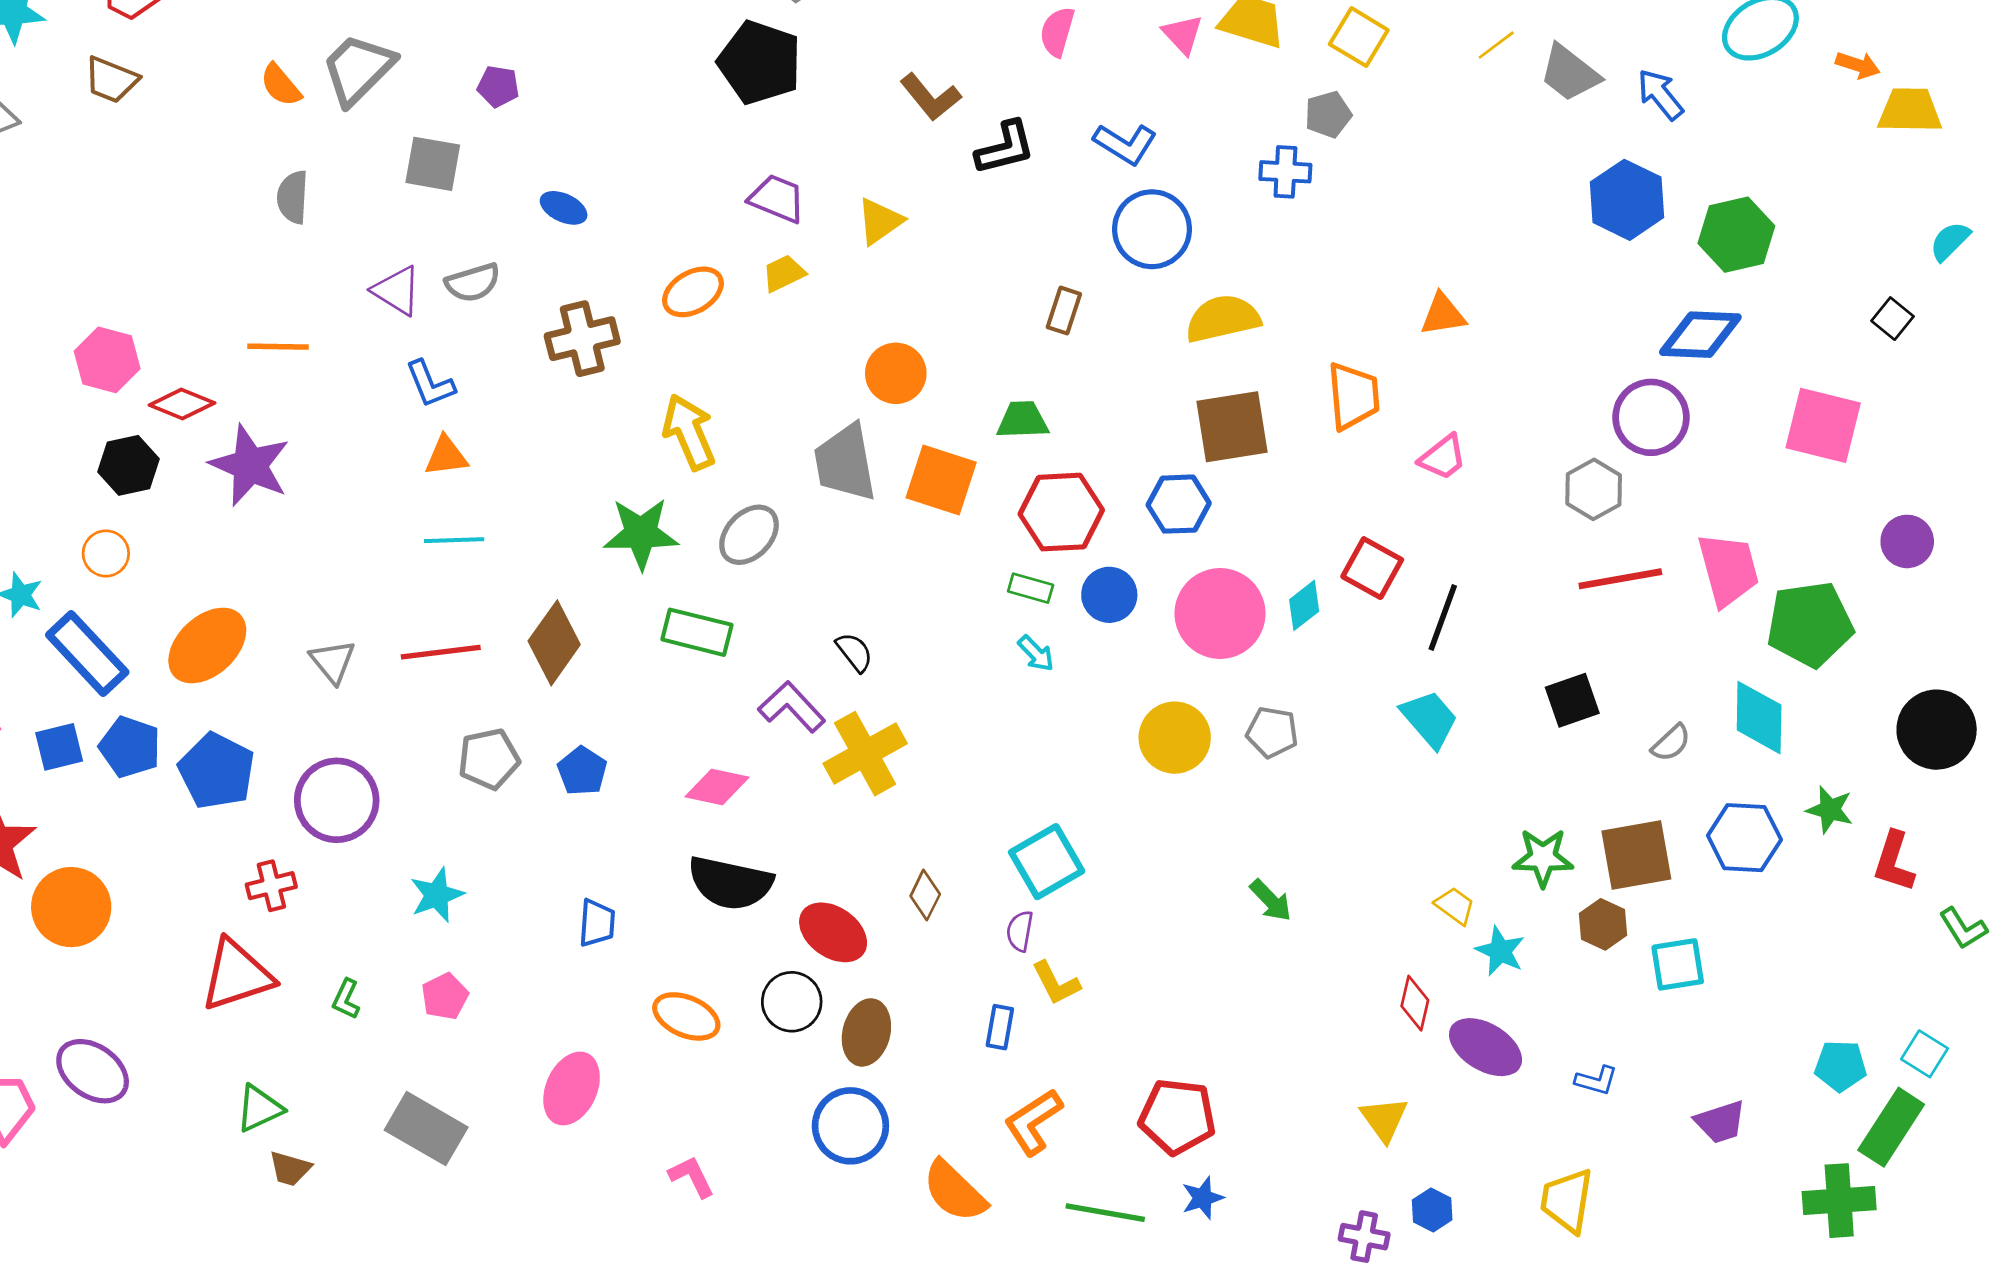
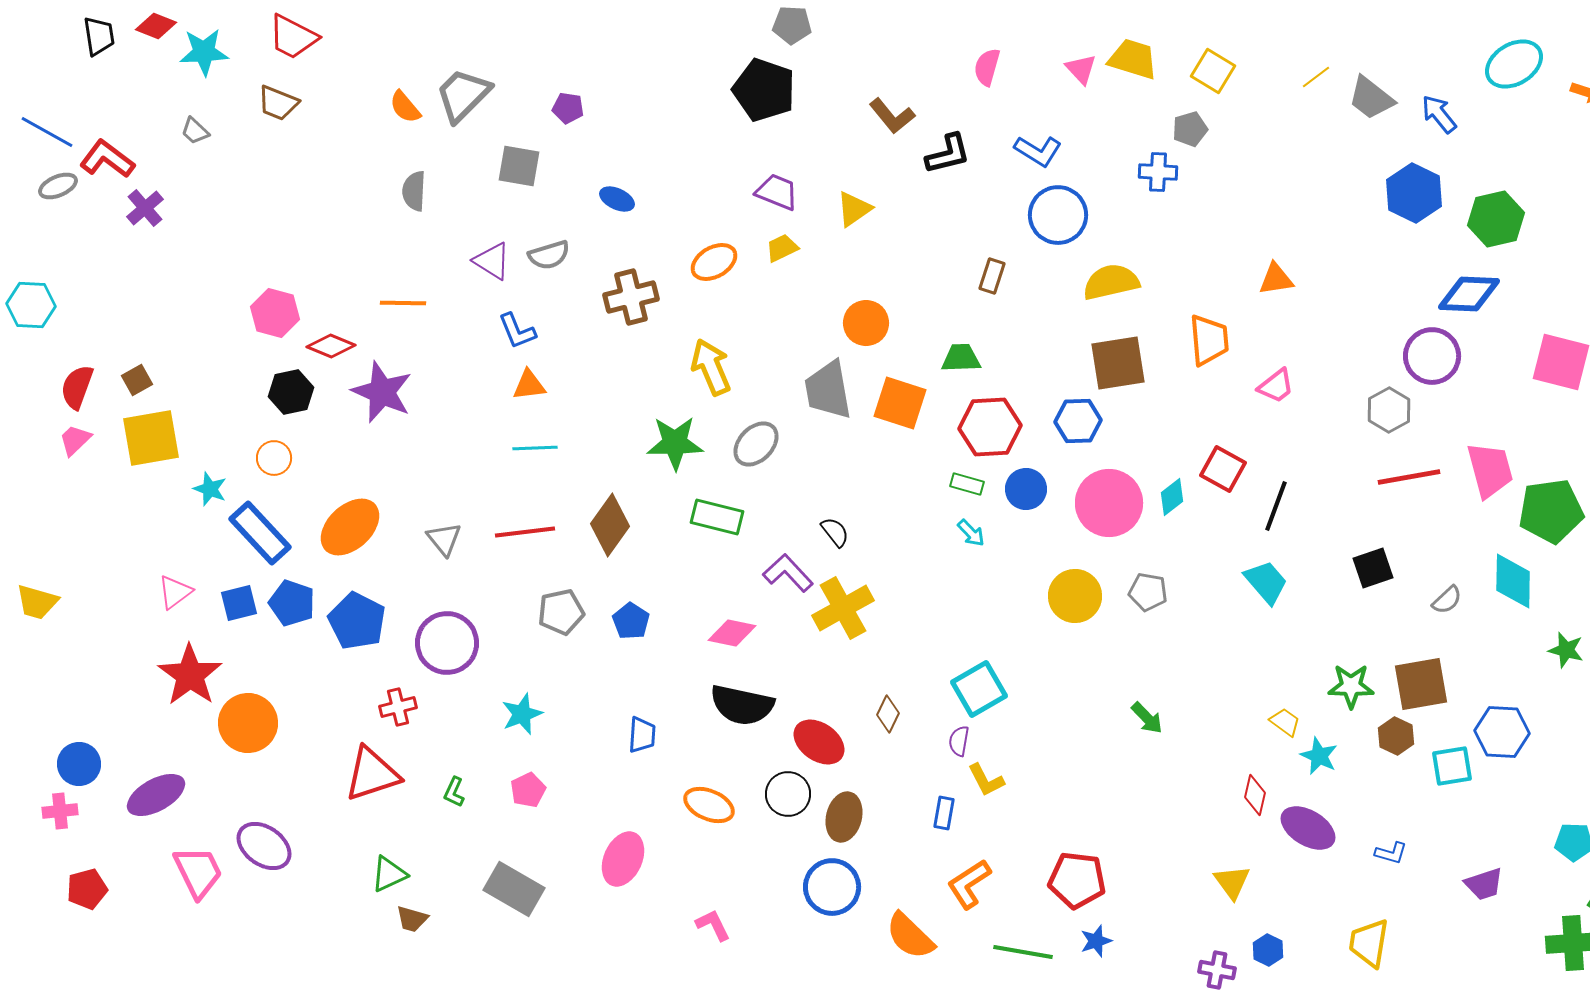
blue hexagon: (1744, 838) -> (1502, 732), moved

